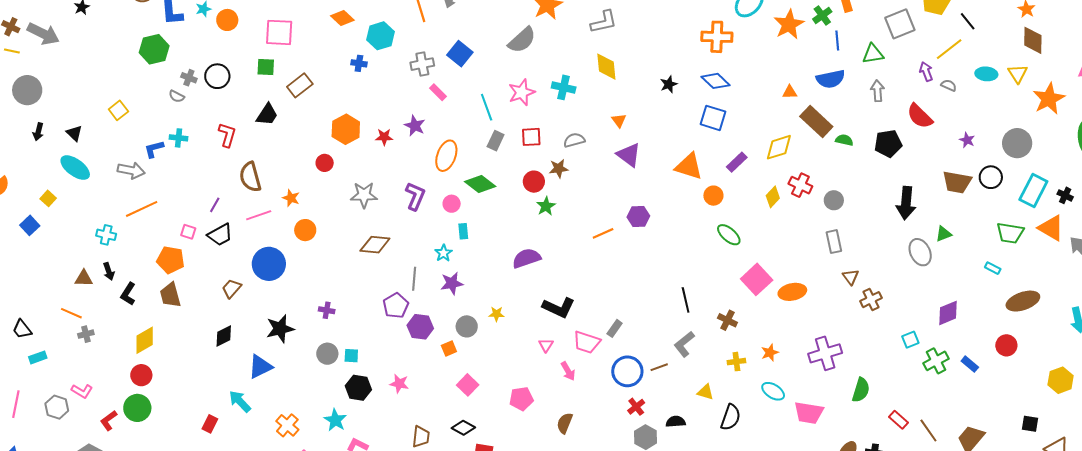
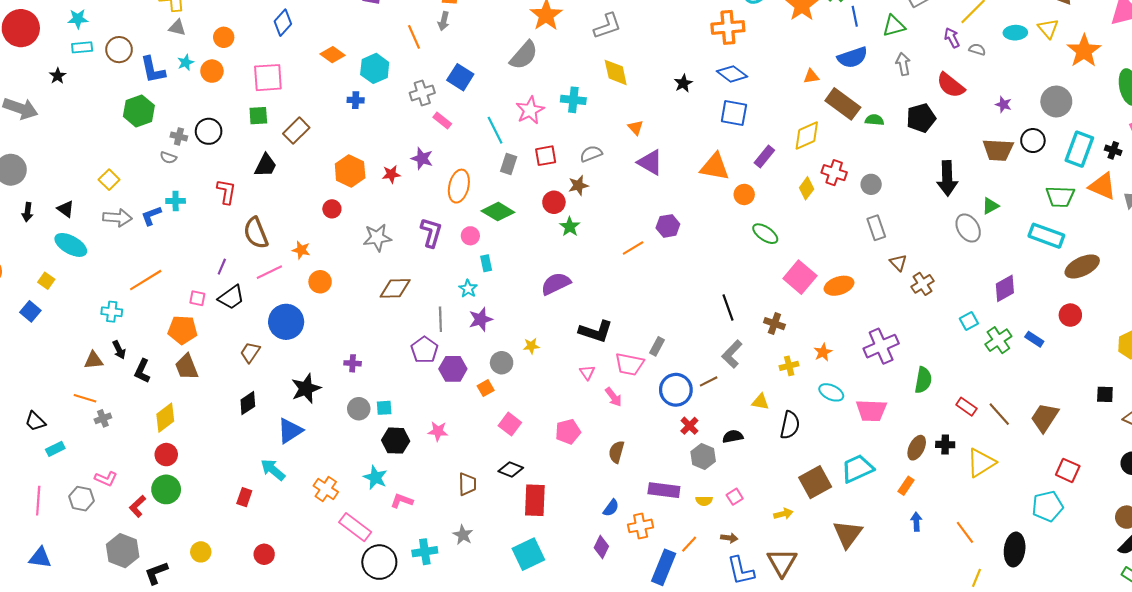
gray arrow: (131, 170) -> (117, 218), moved
cyan rectangle: (993, 268) -> (1046, 236), size x2.0

